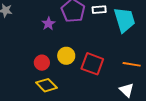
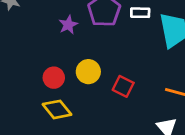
red square: (92, 64) -> (123, 86), size x0.7

